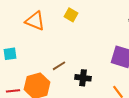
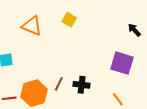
brown line: (59, 66) -> (59, 84), moved, turned -32

